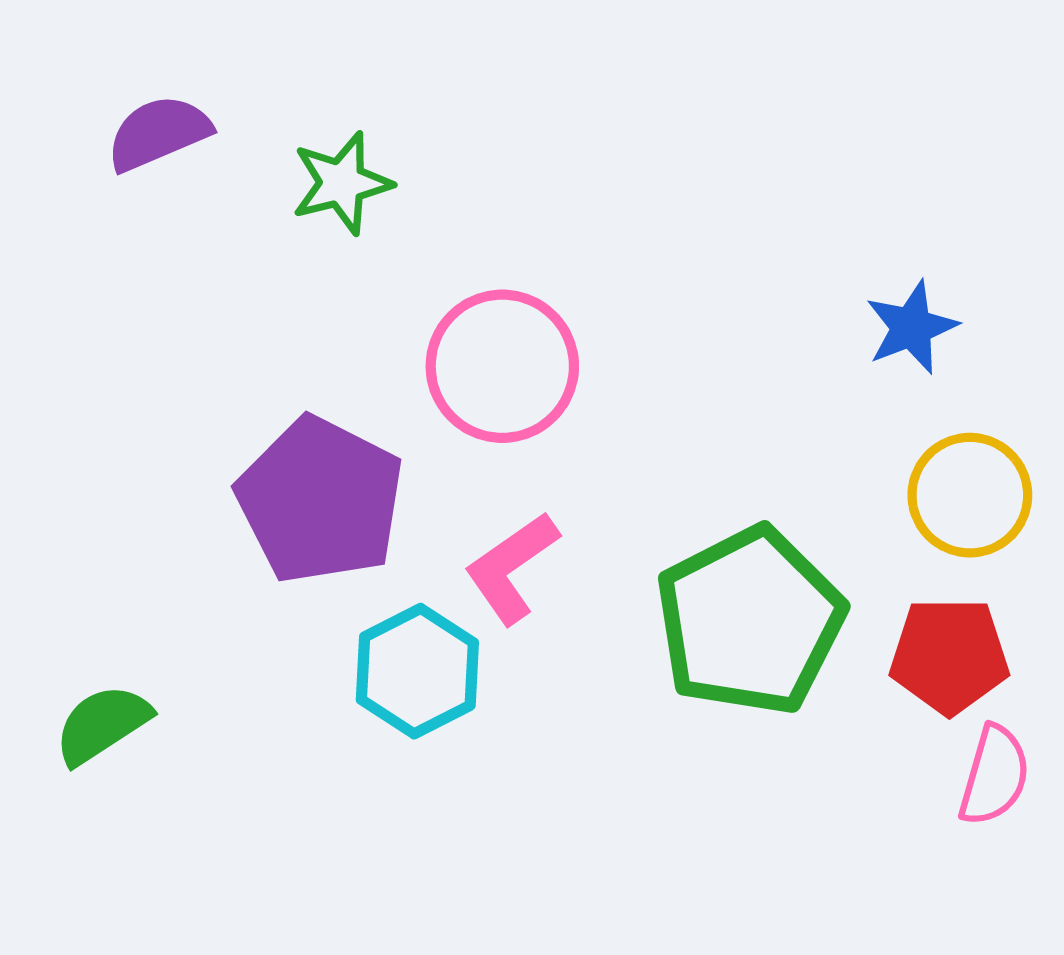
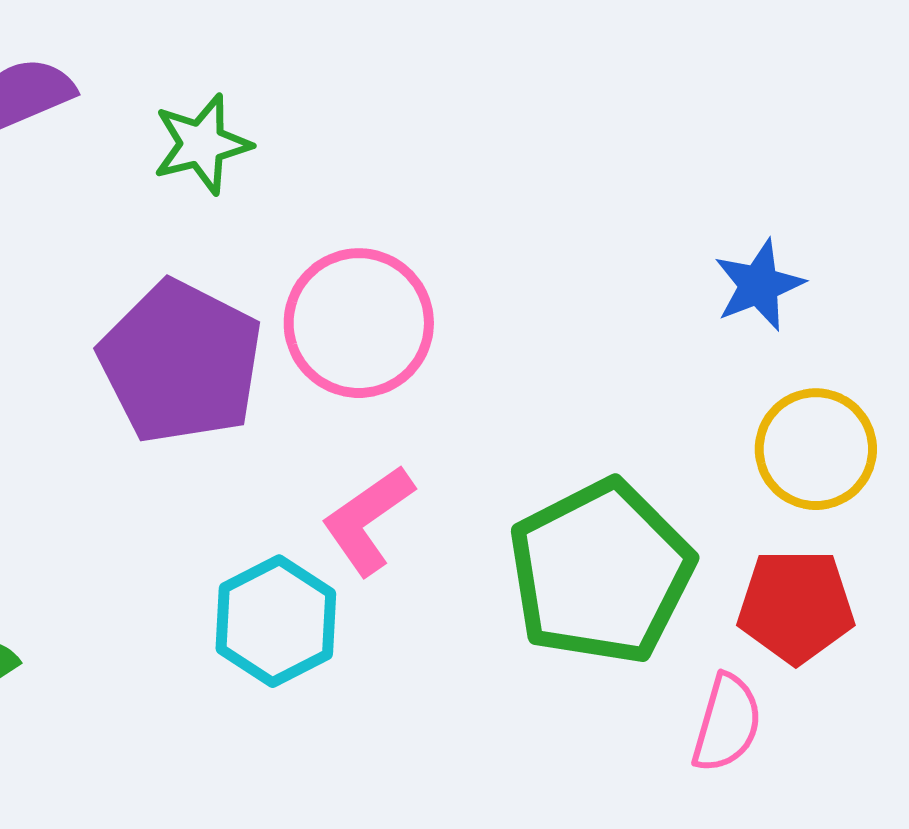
purple pentagon: (320, 500) -> (181, 362), moved
pink semicircle: (994, 775) -> (727, 723), moved

